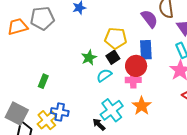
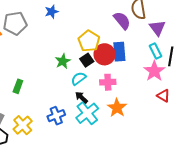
yellow pentagon: (116, 38) -> (89, 41), turned 30
red circle: (136, 66) -> (105, 54), moved
blue cross: (60, 112) -> (56, 116), moved, turned -30
black arrow: (99, 124) -> (81, 97), moved

